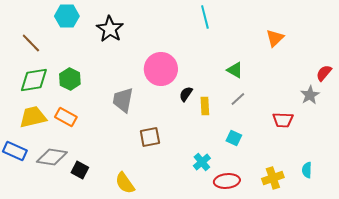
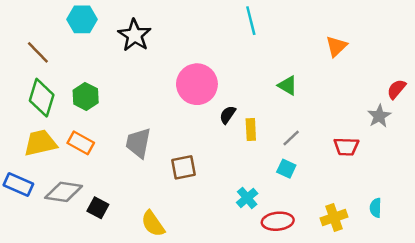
green diamond: (34, 80) -> (42, 98), turned -64
gray line: (238, 99) -> (291, 138), moved
gray trapezoid: (123, 100) -> (138, 143), moved

